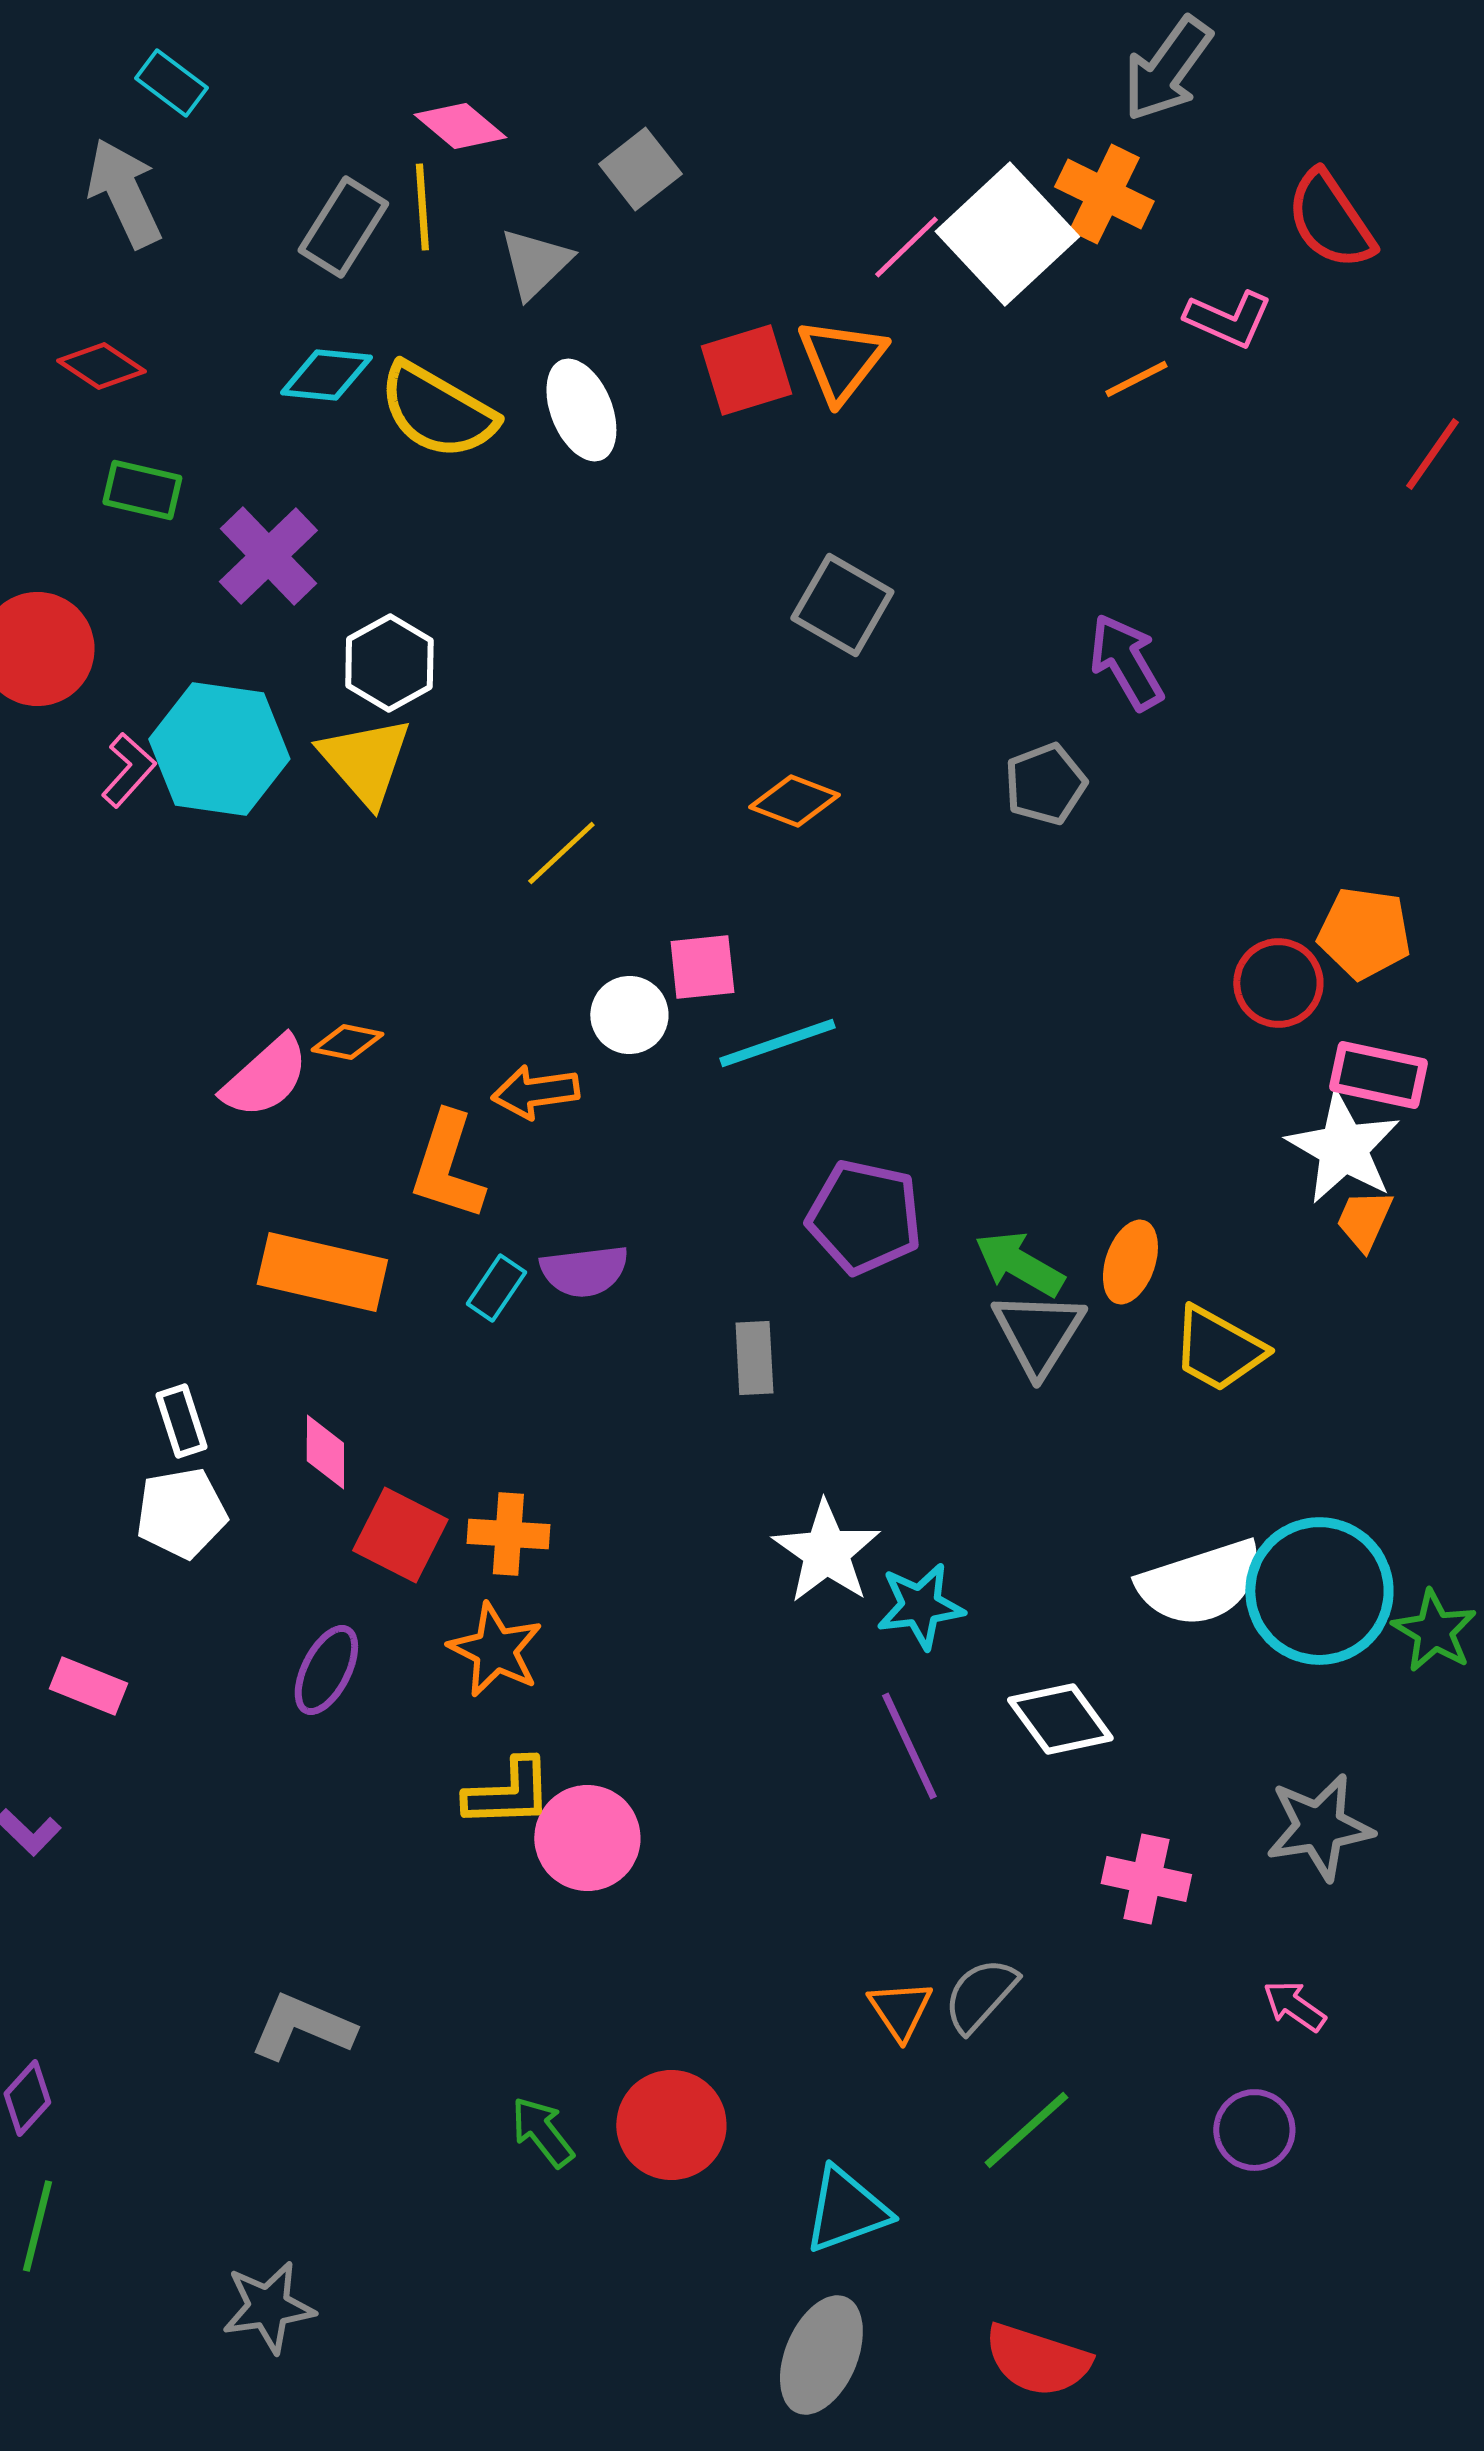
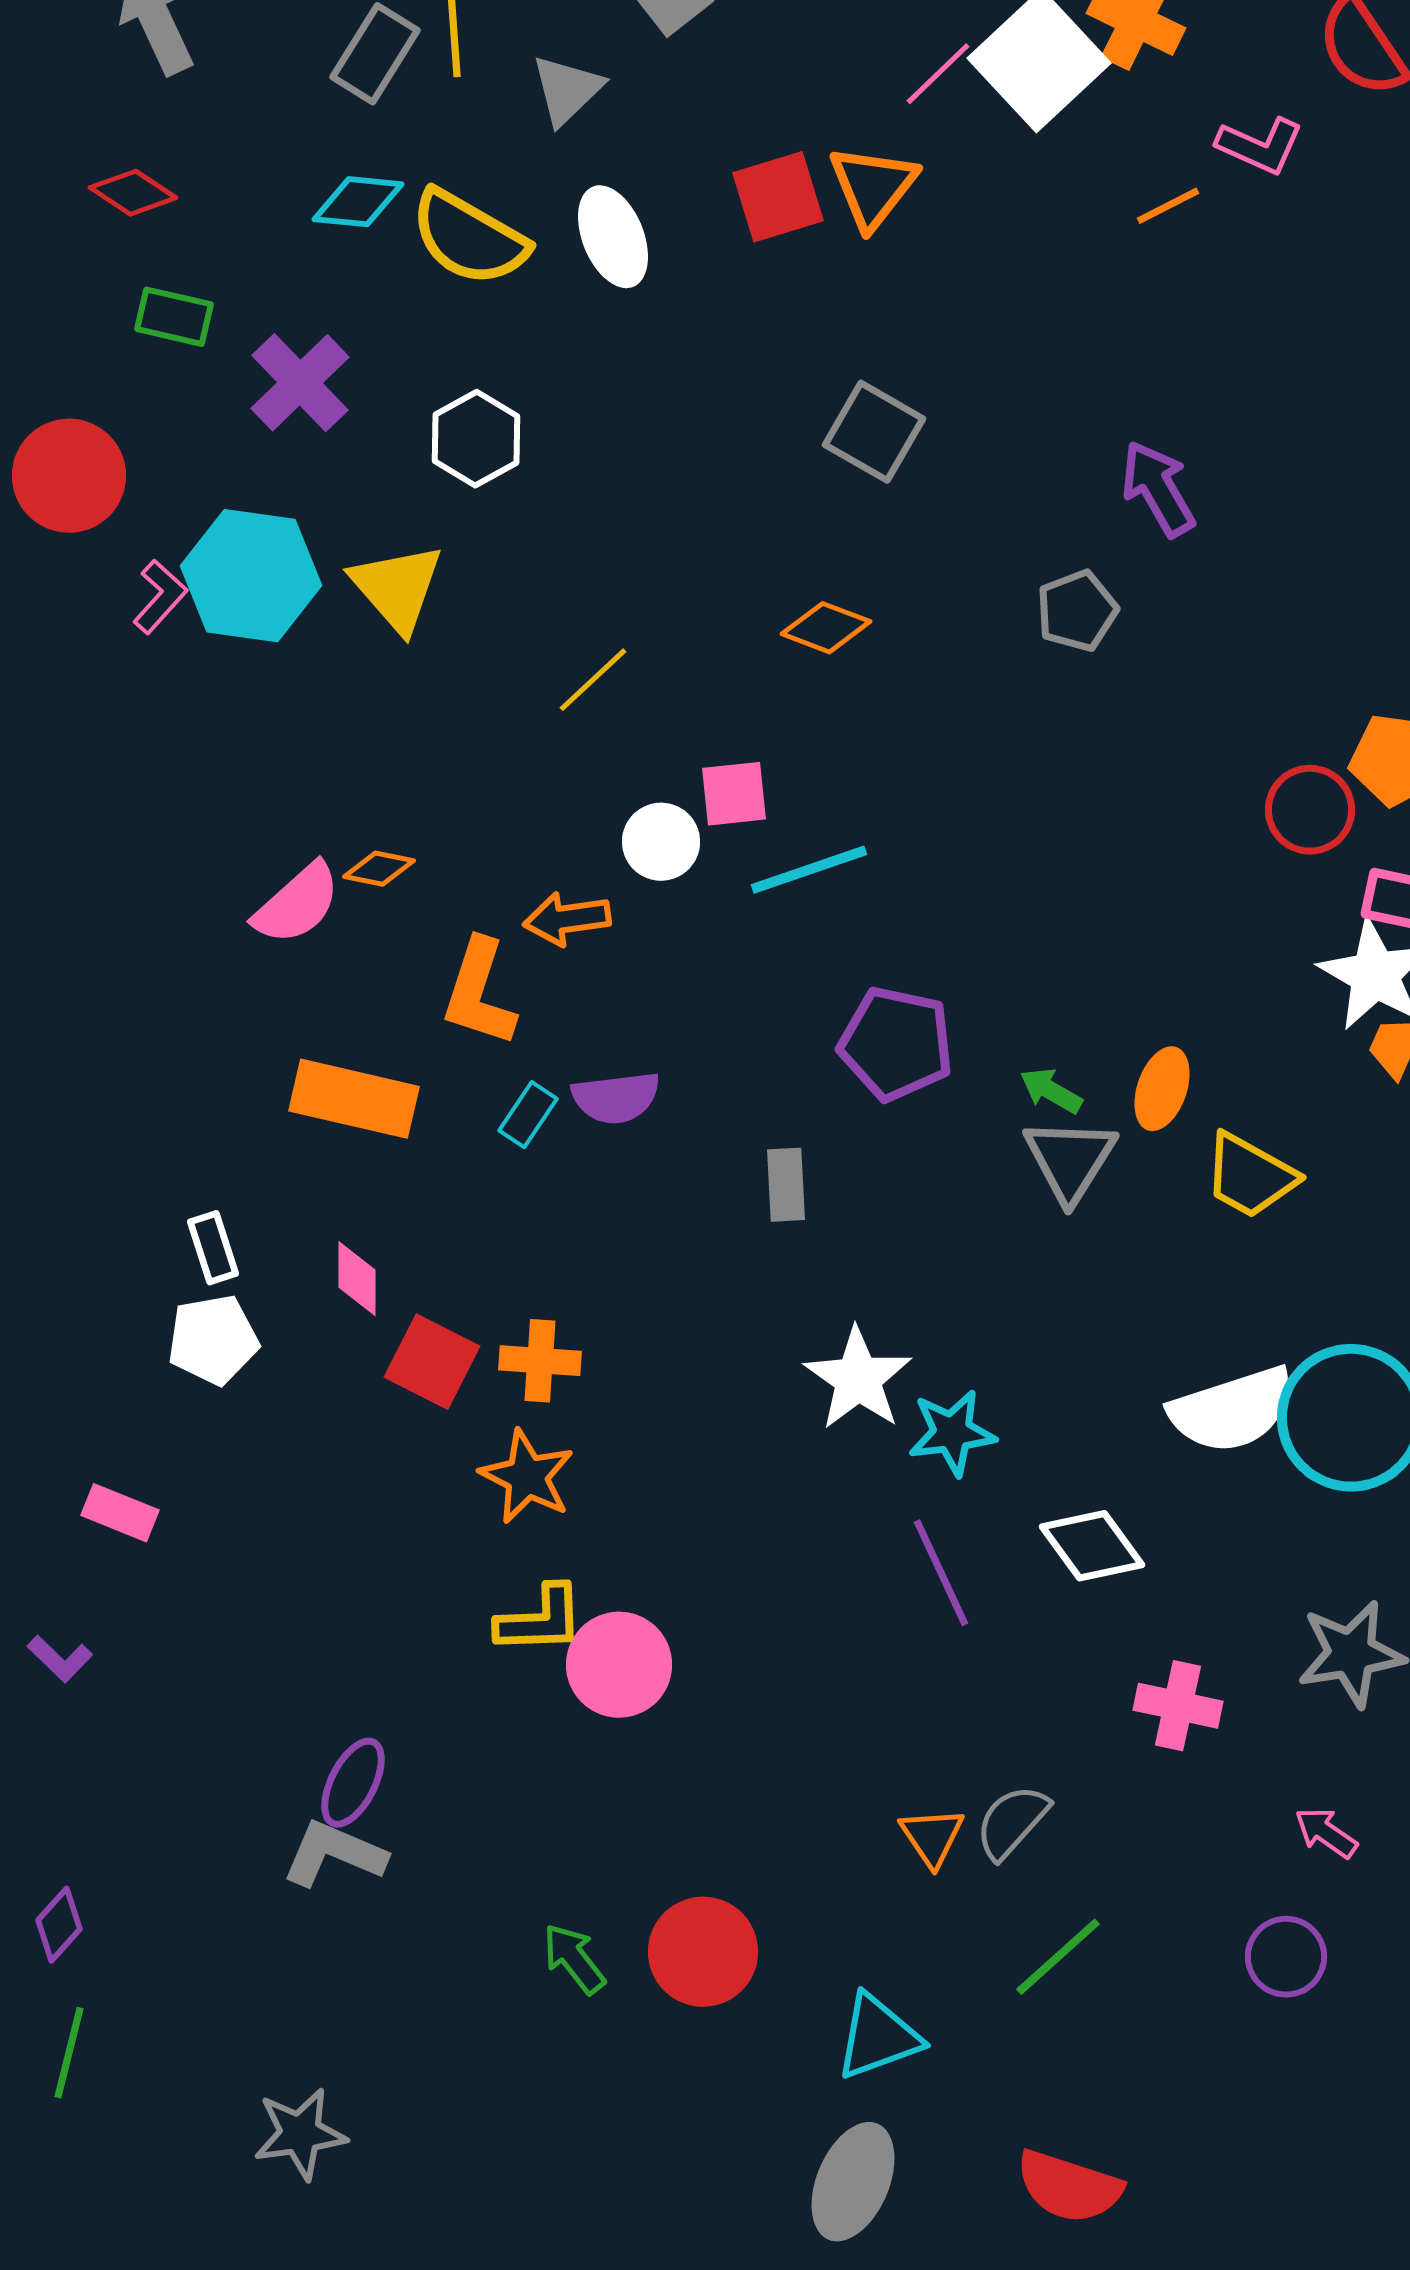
white hexagon: (389, 663) -> (476, 439), moved
green arrow: (1019, 1264) -> (1051, 1091), size x0.7
purple ellipse: (326, 1670) -> (353, 1783), moved

